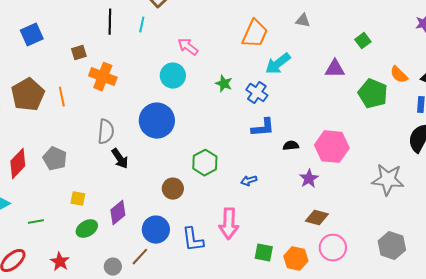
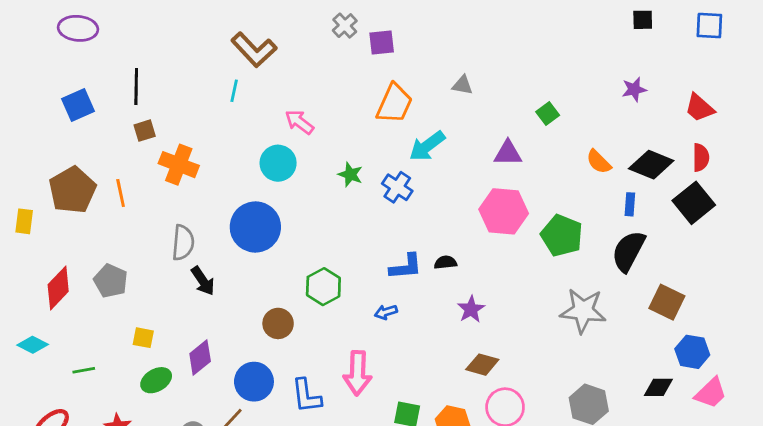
black line: (110, 22) -> (136, 87), moved
green pentagon: (373, 94) -> (562, 236), moved
blue L-shape: (263, 128) -> (406, 267), moved
pink hexagon: (332, 147) -> (504, 211), moved

